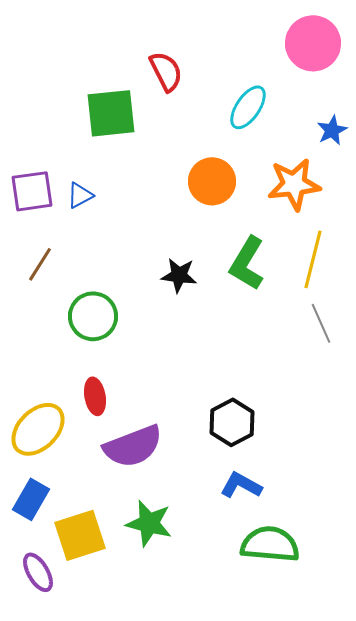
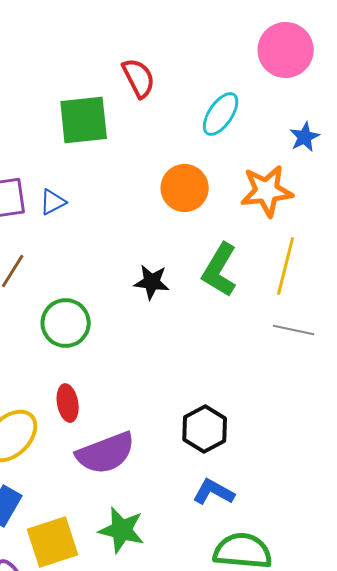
gray line: (321, 323) -> (294, 330), turned -54

